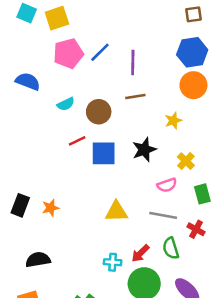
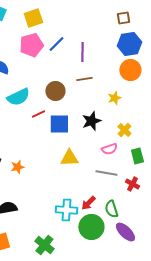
brown square: (193, 14) -> (123, 18), moved
yellow square: (57, 18) -> (33, 18), moved
cyan semicircle: (66, 104) -> (18, 97), moved, size x1.6
yellow triangle: (116, 212) -> (69, 158), moved
green semicircle: (171, 248) -> (111, 209), moved
cyan cross: (113, 262) -> (66, 210), size x1.5

